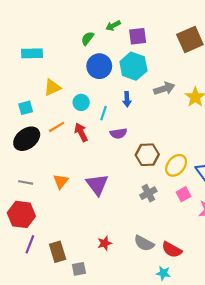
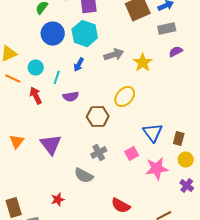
blue arrow: (127, 99) -> (79, 65), turned 32
orange line: (57, 127) -> (13, 79), moved, turned 56
yellow ellipse: (176, 165) -> (125, 97), moved
gray semicircle: (144, 243) -> (84, 176), moved

